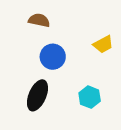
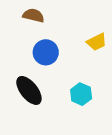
black ellipse: (37, 95) -> (29, 90), turned -64

